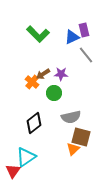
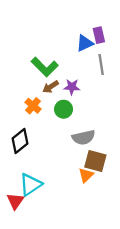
green L-shape: (38, 34) -> (45, 67), moved
gray line: (86, 55) -> (101, 64), turned 30
orange cross: (32, 82) -> (33, 106), moved
black diamond: (34, 123) -> (20, 141), moved

